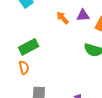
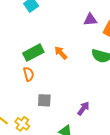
orange arrow: (62, 18) -> (61, 53), moved

